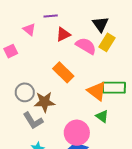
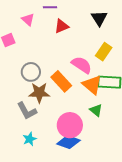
yellow rectangle: (107, 42) -> (104, 52), moved
pink semicircle: (86, 46) -> (82, 65), moved
orange rectangle: (63, 72) -> (61, 81), moved
gray circle: (25, 92) -> (31, 72), moved

